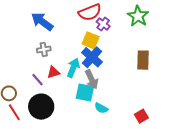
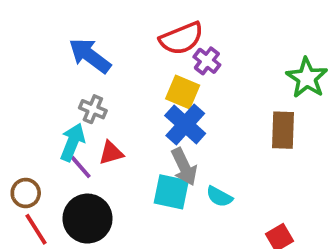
green star: (138, 16) -> (307, 78), moved
gray cross: (44, 49) -> (93, 109), turned 32
cyan arrow: (73, 68) -> (73, 142), moved
cyan semicircle: (101, 108) -> (219, 197), moved

